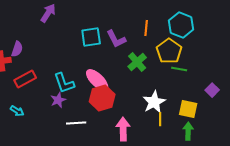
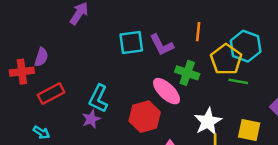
cyan hexagon: (181, 25) -> (246, 46), moved
green cross: (137, 62) -> (187, 73), turned -30
pink ellipse: (97, 80) -> (167, 91), moved
cyan L-shape: (64, 83) -> (98, 98), turned 45

